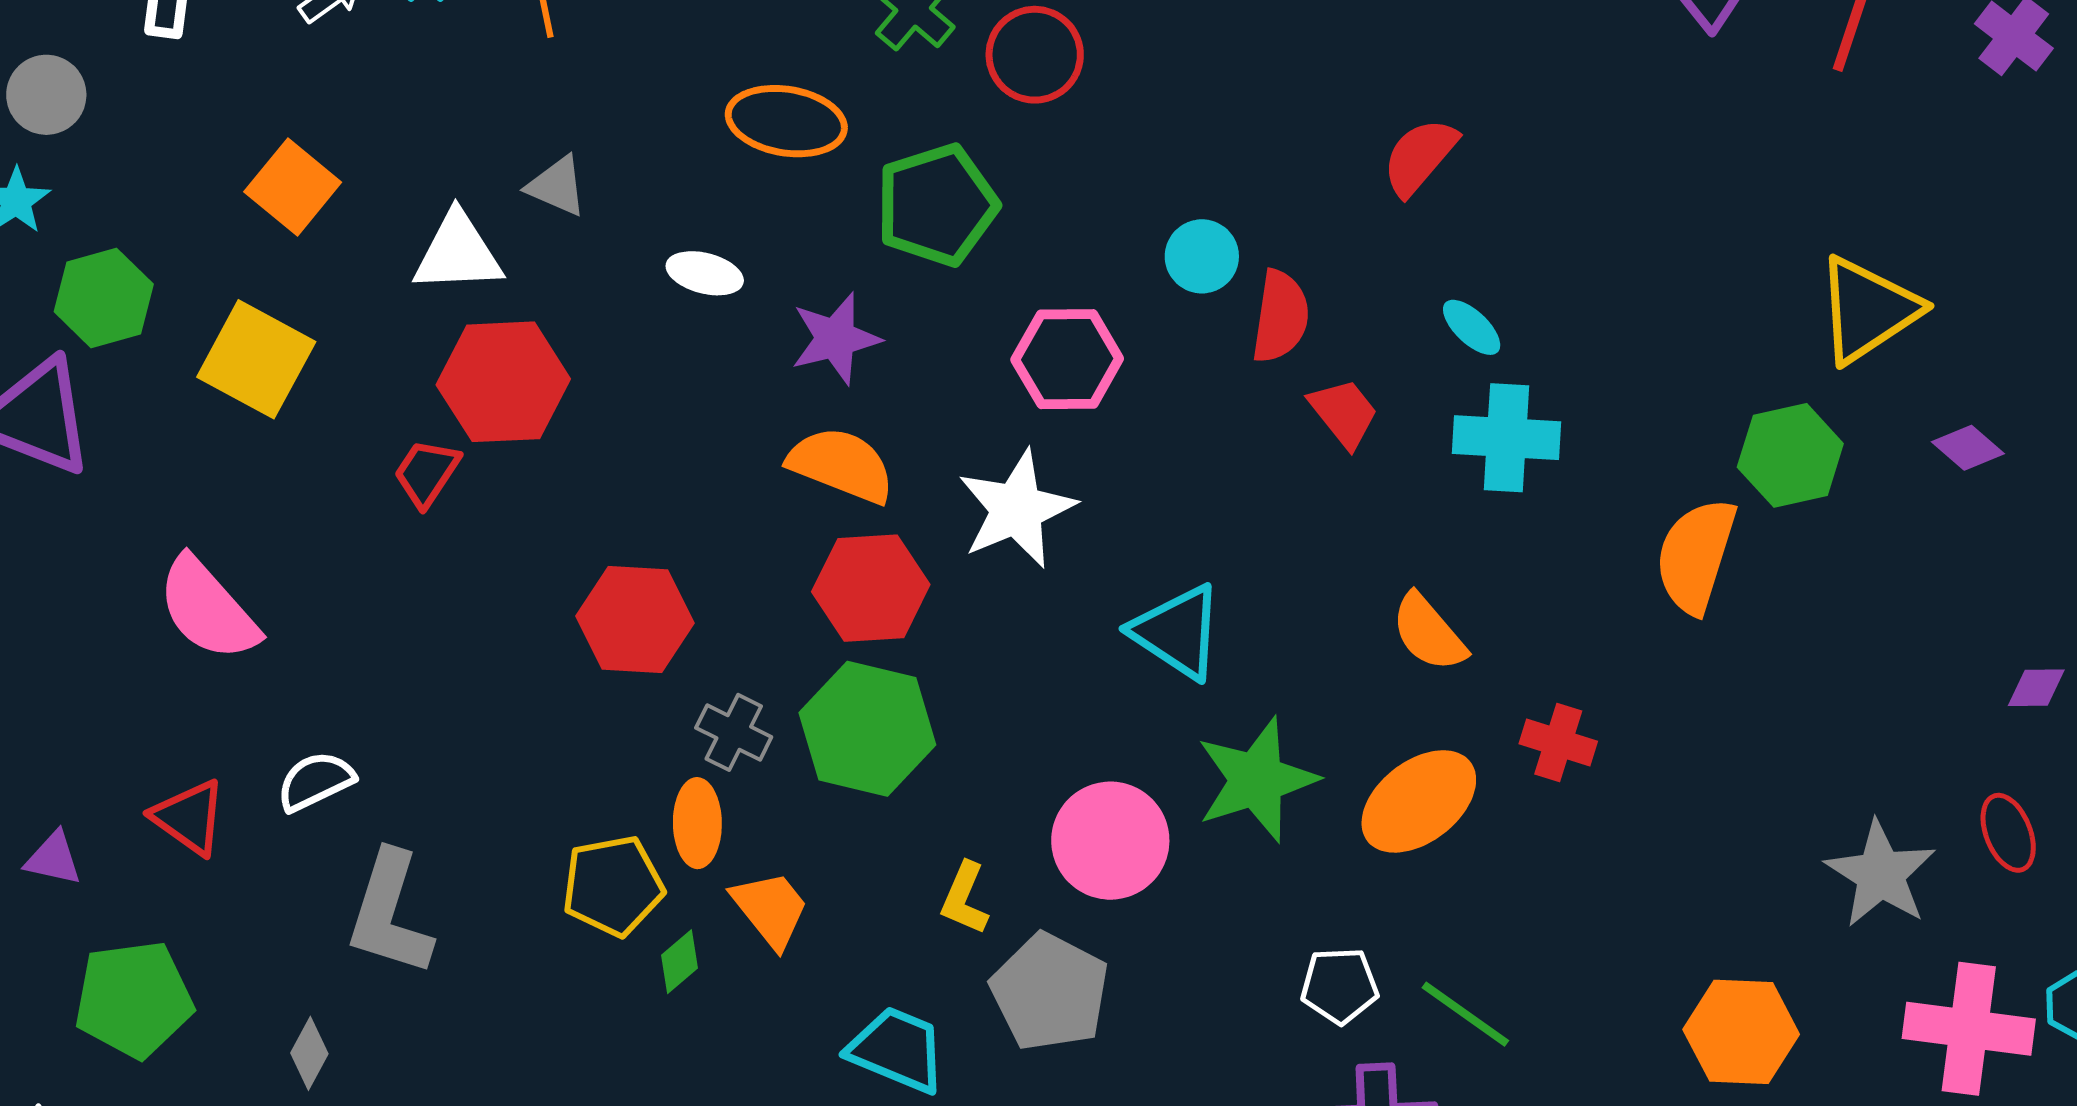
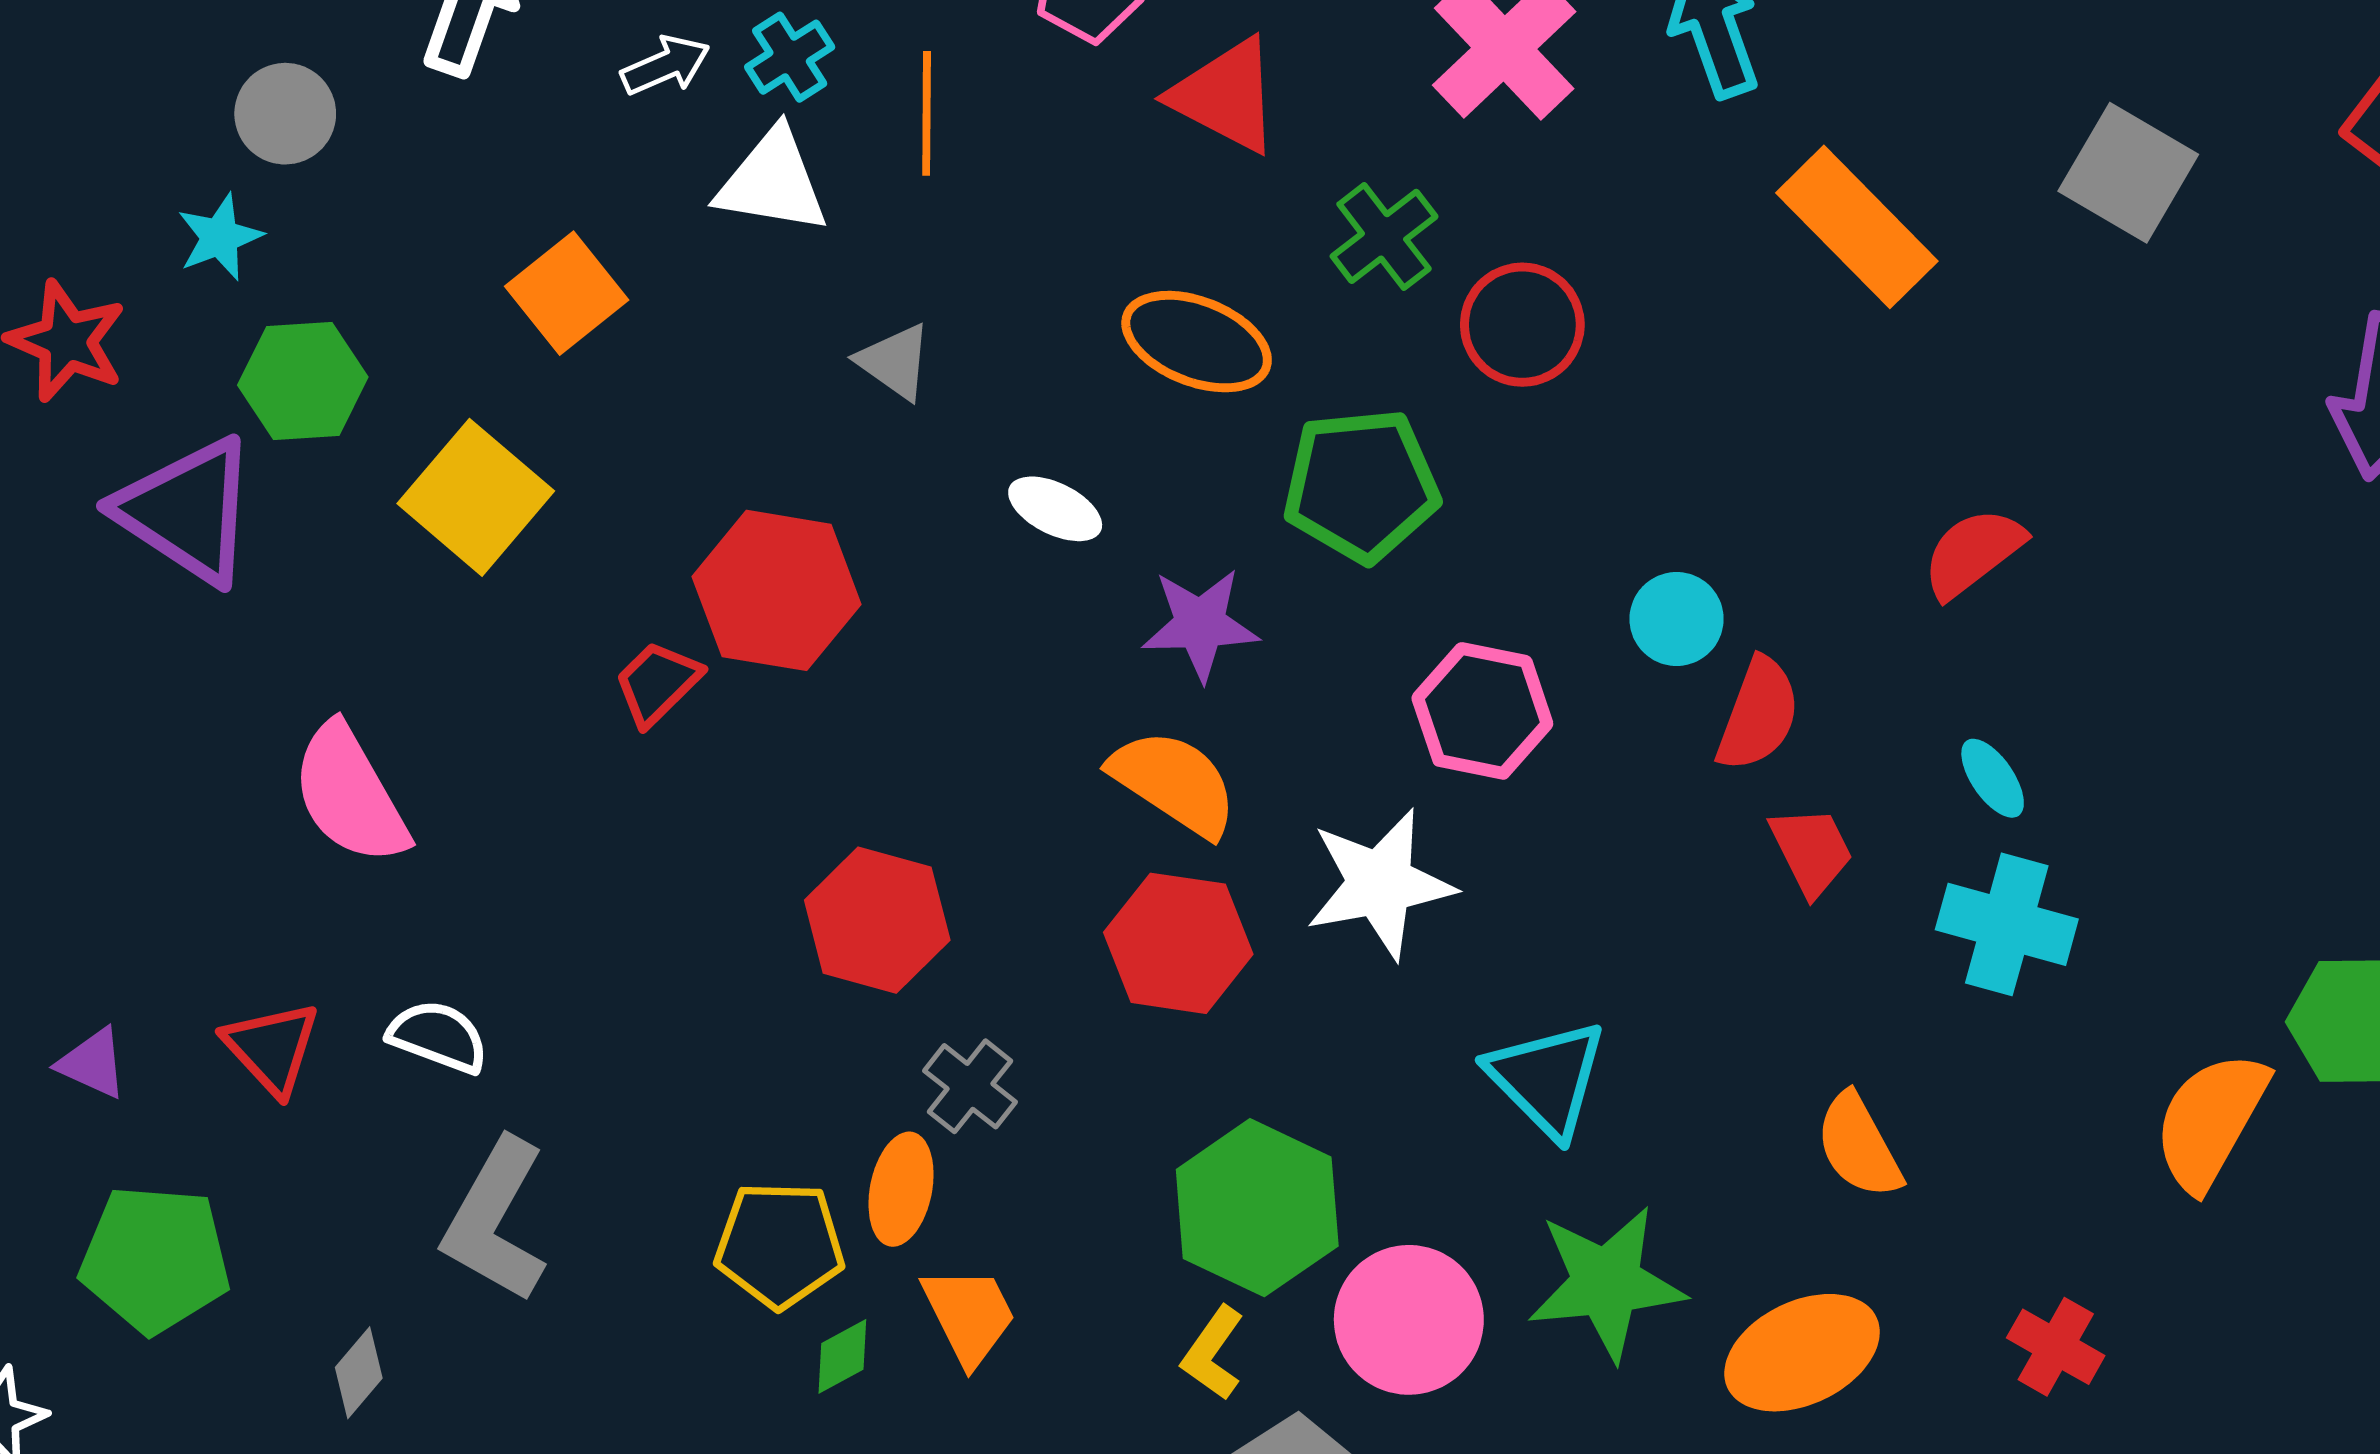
white triangle: (458, 253) -> (772, 182), moved
green hexagon: (867, 729) -> (1257, 1208), moved
red cross: (1558, 743) -> (2056, 1347), moved
white semicircle: (315, 781) -> (438, 1037), turned 34

